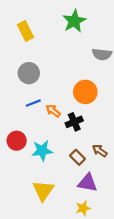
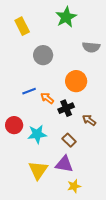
gray circle: (29, 73) -> (43, 55), moved
brown arrow: (100, 151) -> (89, 120), moved
purple triangle: (88, 183) -> (64, 164), moved

